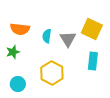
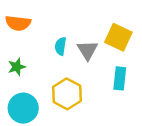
orange semicircle: (20, 29) -> (18, 23), moved
cyan circle: (18, 84) -> (23, 108), size x1.5

